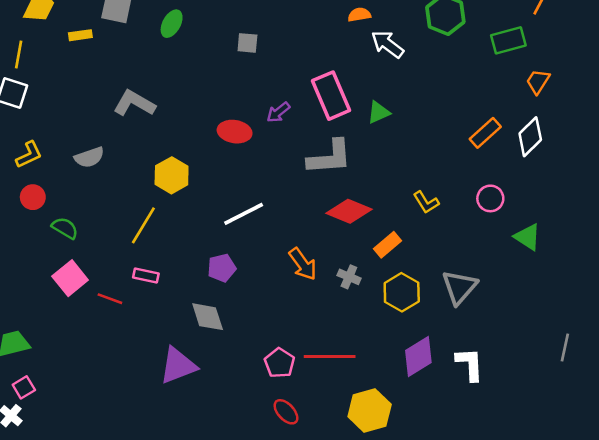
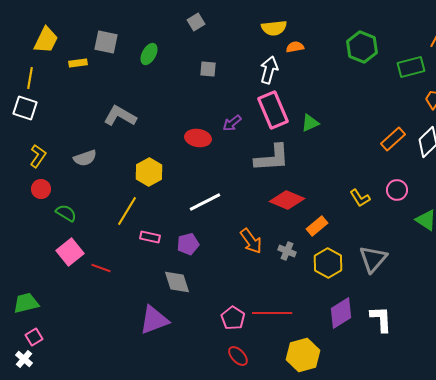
white arrow: (388, 44) -> (269, 70), moved, turned 68
yellow L-shape: (29, 155) -> (38, 156), turned -30
yellow L-shape: (426, 202) -> (360, 198), moved
pink rectangle: (146, 276) -> (150, 237), moved

